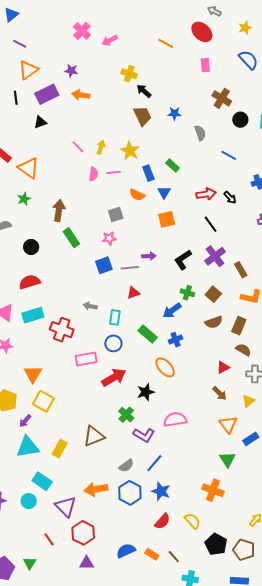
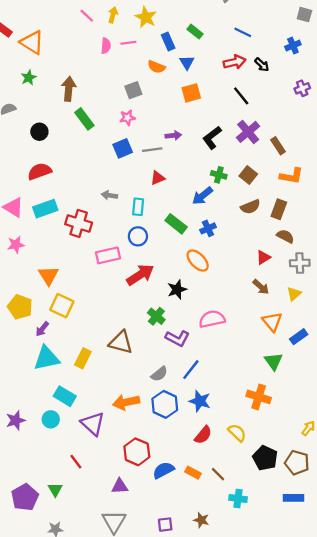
blue line: (229, 155) -> (243, 32), moved
brown triangle: (94, 436) -> (121, 342), turned 40
red hexagon: (83, 533) -> (137, 452), moved

